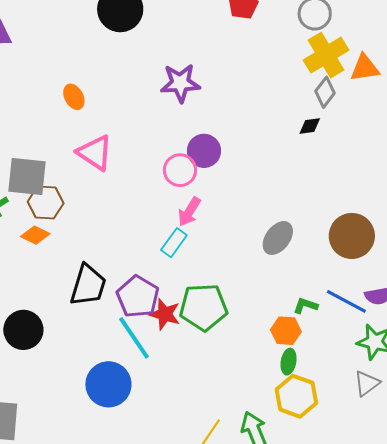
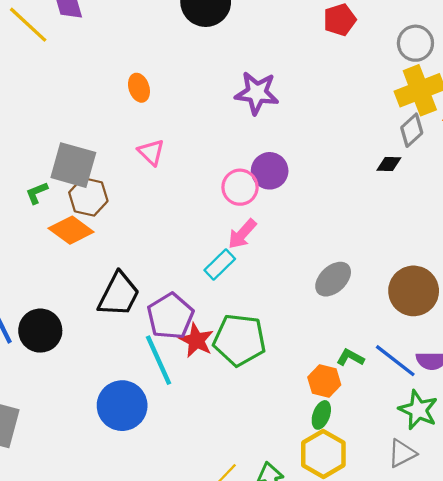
pink triangle: (95, 153) -> (151, 152), size x0.7
orange diamond: (35, 235) -> (71, 230), size x1.4

